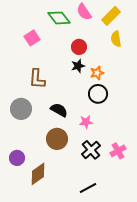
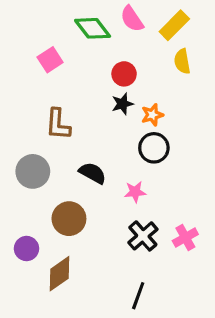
brown circle: (57, 139) -> (69, 219), moved
black line: (88, 188) -> (138, 296), turned -42

